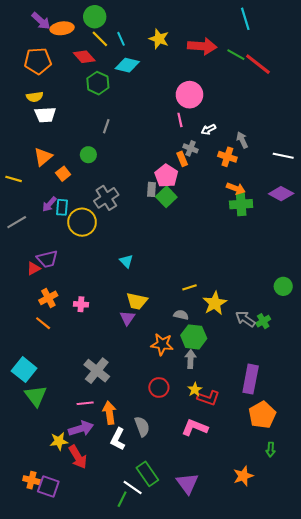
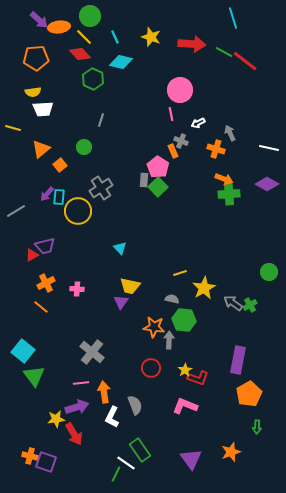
yellow line: (100, 39) -> (84, 37), moved
yellow line: (14, 179) -> (13, 128), moved
gray arrow: (191, 359) -> (169, 340), moved
purple triangle: (187, 483) -> (191, 459), moved

